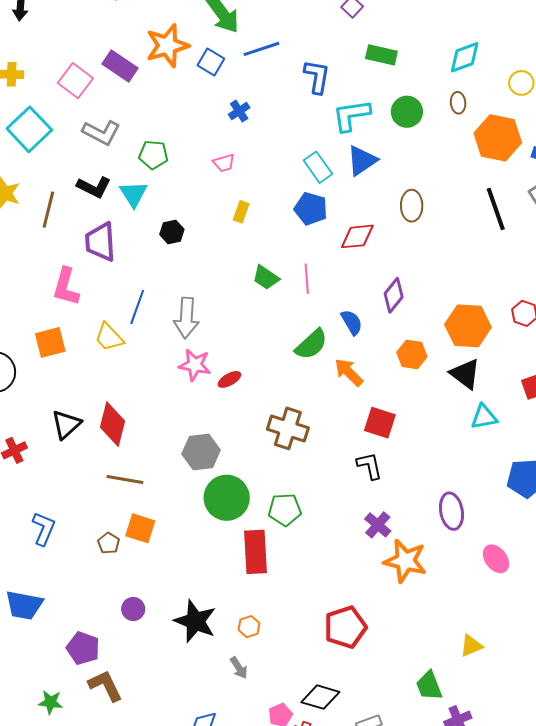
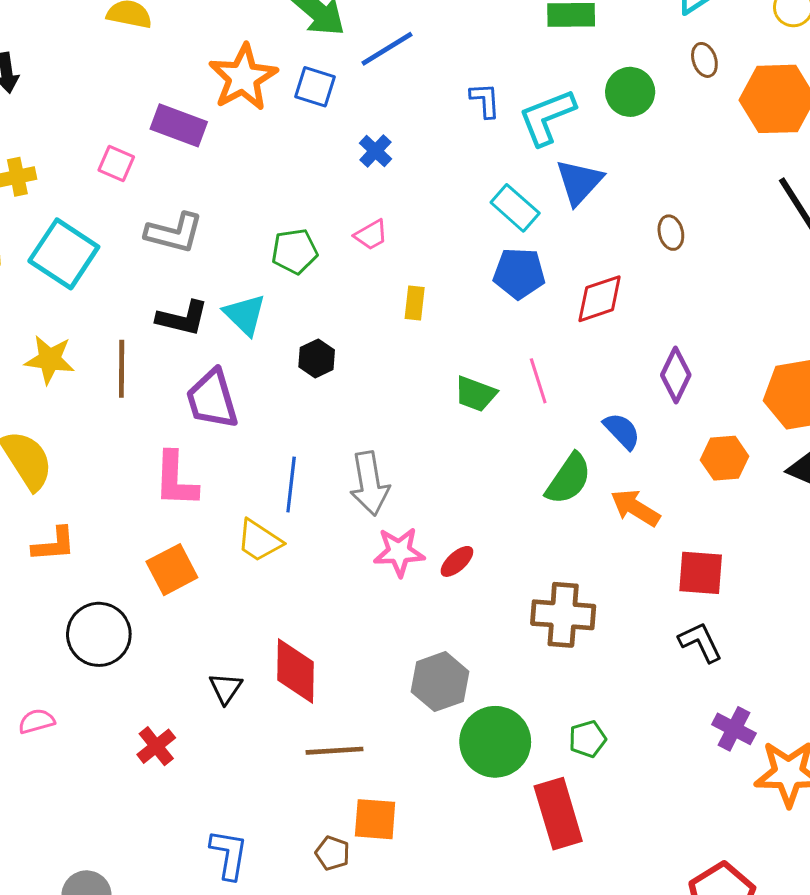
blue L-shape: (317, 77) -> (485, 100), moved, size x0.7
pink square: (75, 81) -> (116, 164), size x0.7
green pentagon: (153, 155) -> (295, 251), moved
brown ellipse: (412, 206) -> (671, 233), size x0.7
black triangle: (66, 424) -> (226, 688), size x0.7
green pentagon: (285, 510) -> (588, 739), size x0.7

